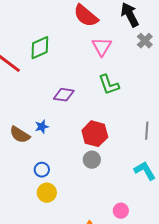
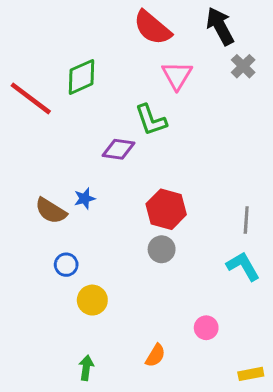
green L-shape: (109, 85) -> (151, 120), moved
gray line: (147, 131) -> (246, 220), moved
blue circle: (42, 170) -> (66, 265), moved

